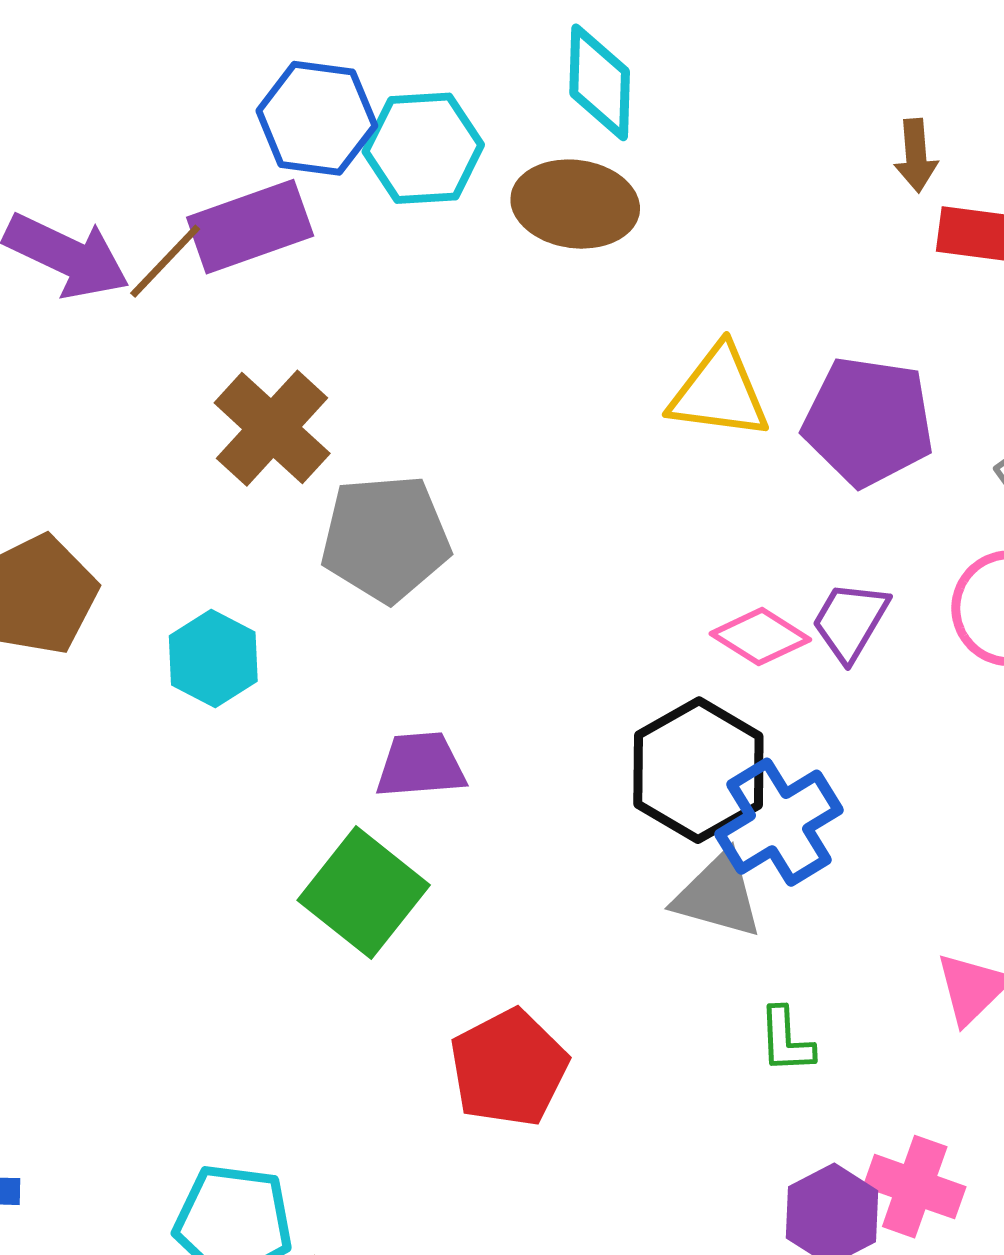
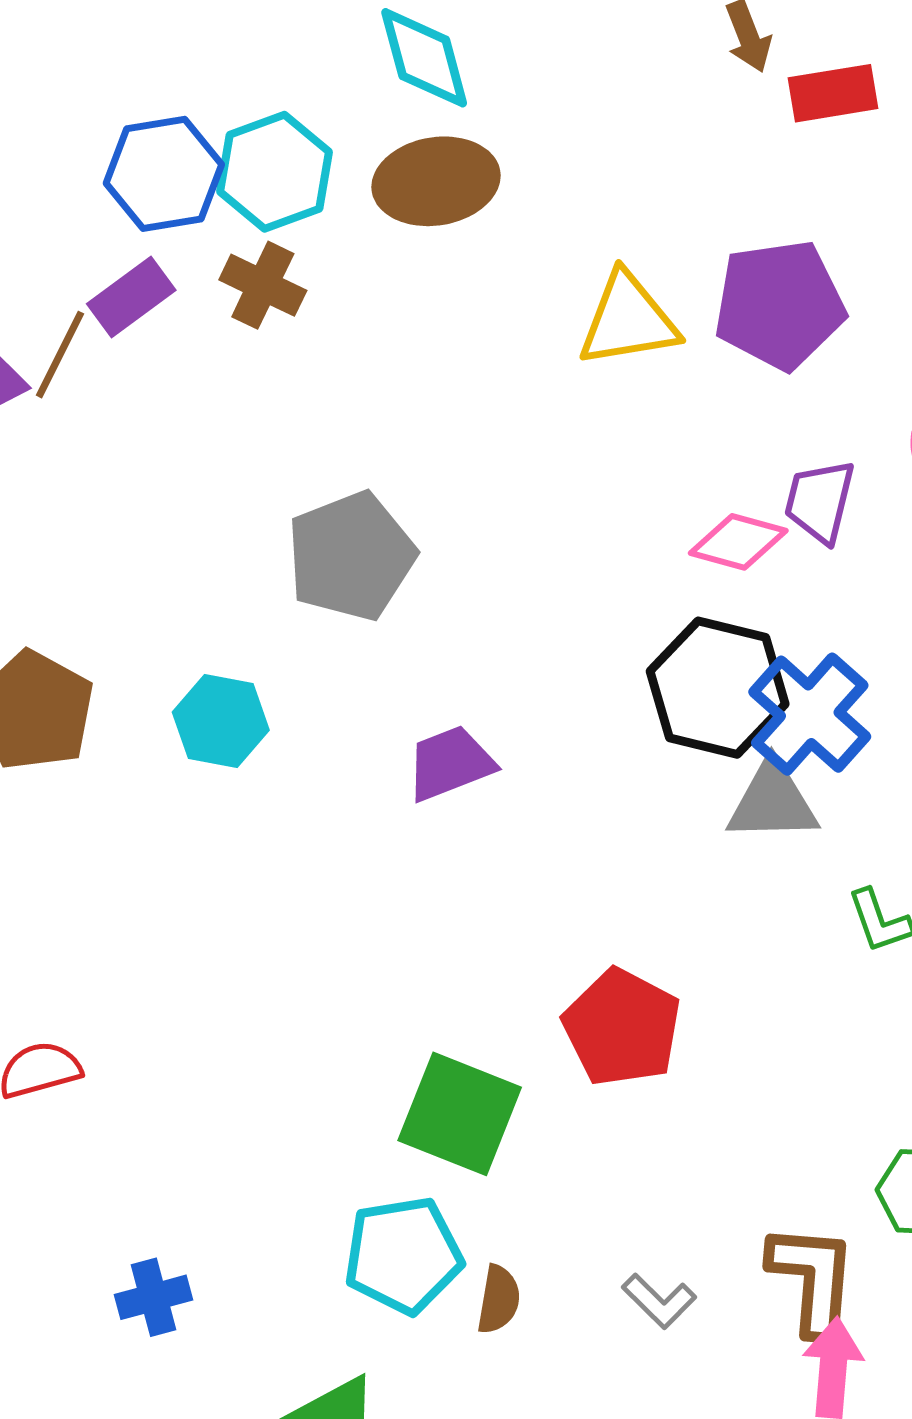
purple rectangle: (250, 227) -> (131, 297), size x0.7
brown cross: (272, 428) -> (263, 285), moved, size x0.7
green square: (364, 893) -> (460, 1114), moved

